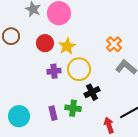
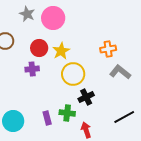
orange cross: (114, 44) -> (108, 49), turned 35
purple cross: (54, 71) -> (32, 69), moved
red arrow: (109, 125) -> (86, 130), moved

